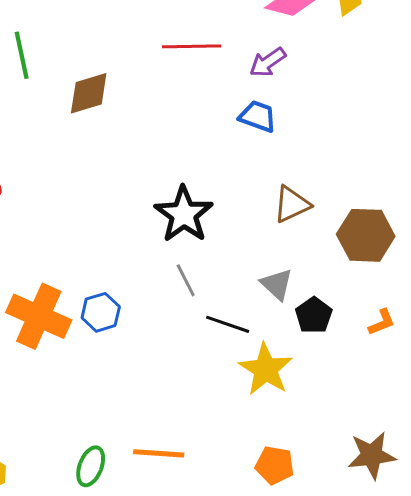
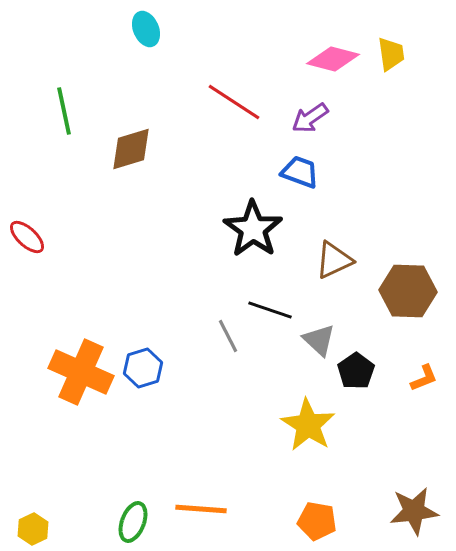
red line: (192, 46) -> (234, 102), turned 34
black star: (184, 214) -> (253, 229), moved
black line: (228, 324) -> (270, 310), moved

